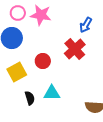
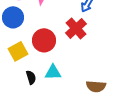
red circle: (43, 61) -> (44, 40), size x1.5

